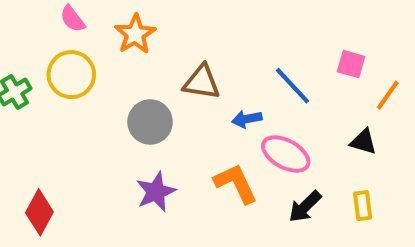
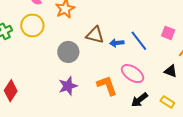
blue arrow: (247, 119) -> (117, 43), moved
yellow rectangle: (363, 206) -> (167, 102), turned -56

